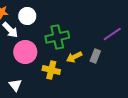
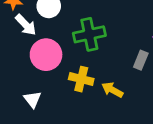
yellow arrow: (74, 57) -> (112, 90), moved, turned 56

